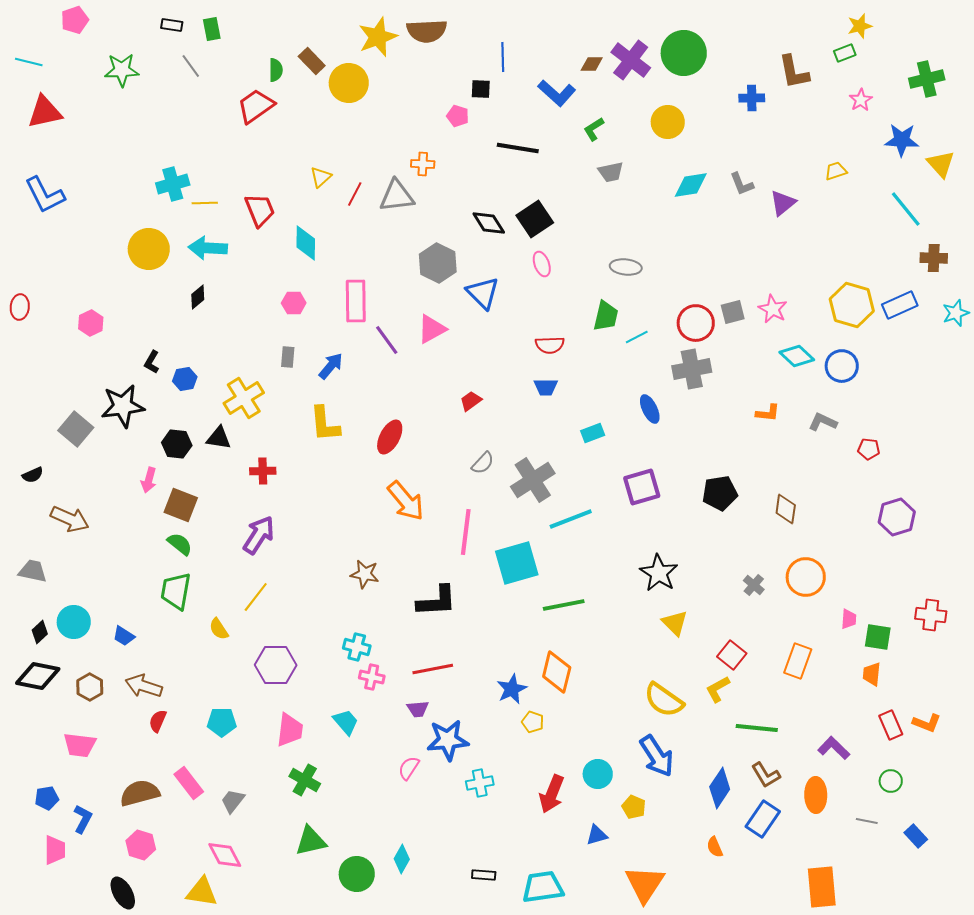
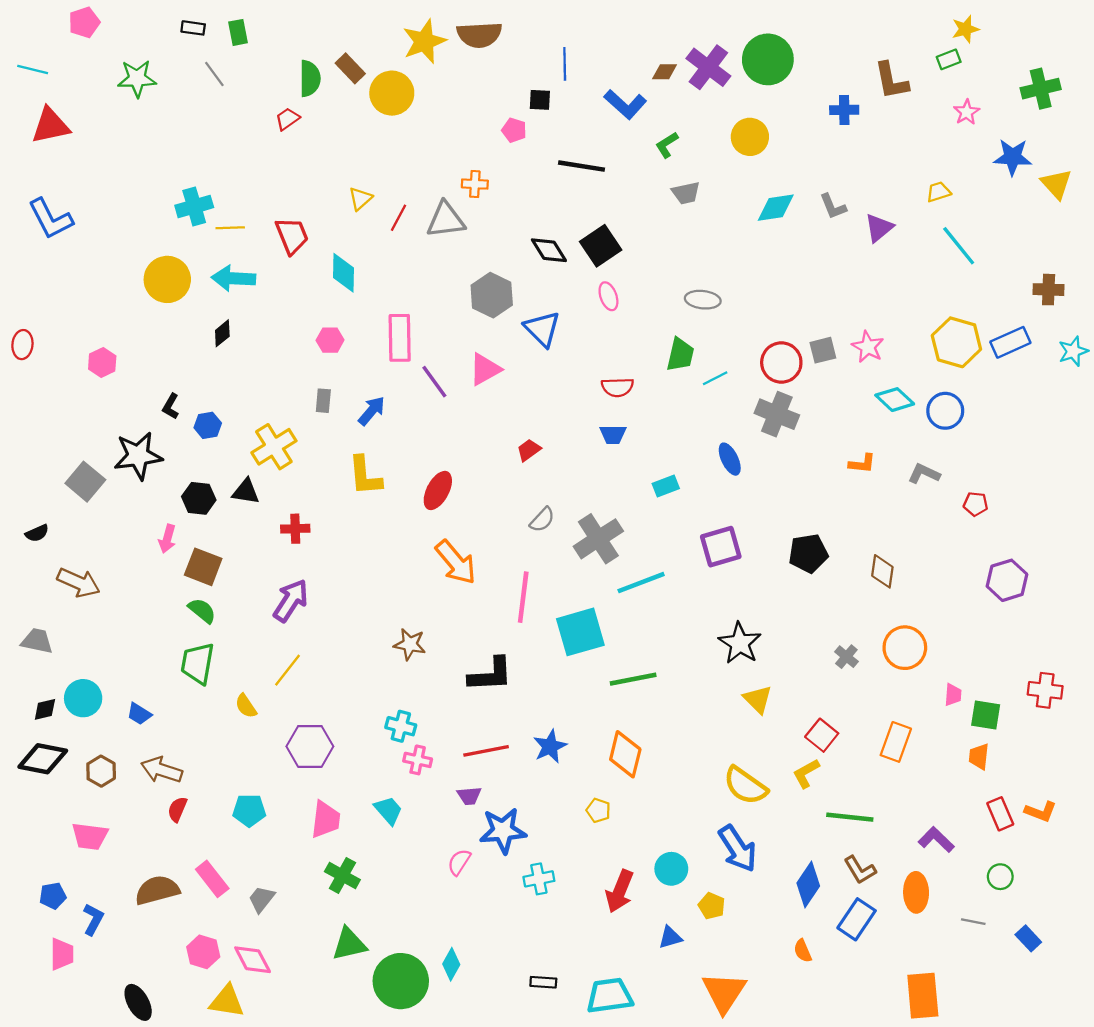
green semicircle: (276, 70) -> (310, 78), size x1.4
red trapezoid: (256, 106) -> (287, 119), size x0.6
cyan line: (906, 209) -> (959, 246), moved
gray cross: (692, 369) -> (777, 414), turned 33
black diamond: (40, 632) -> (45, 709), turned 30
blue star: (512, 689) -> (550, 746), moved
pink hexagon: (141, 845) -> (203, 952), moved
green circle: (357, 874) -> (401, 981), size x1.4

